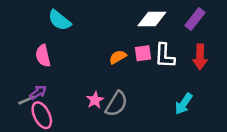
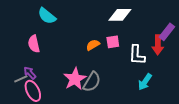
purple rectangle: (195, 19) -> (167, 32), moved
white L-shape: (165, 56) -> (137, 55), moved
purple arrow: (38, 92) -> (30, 73), turned -96
pink star: (95, 100) -> (75, 79), size x1.6

